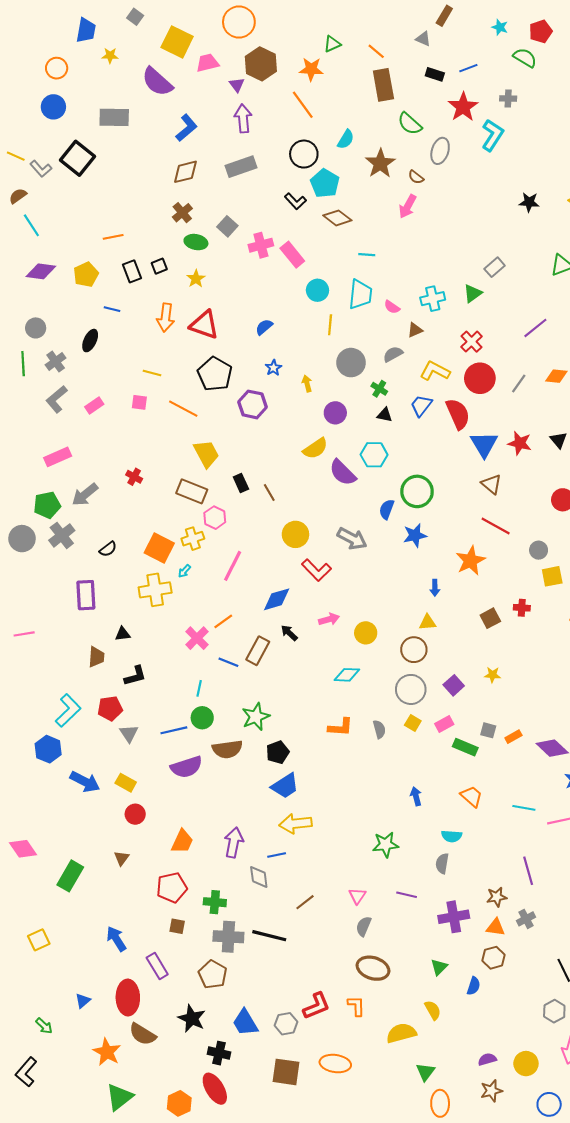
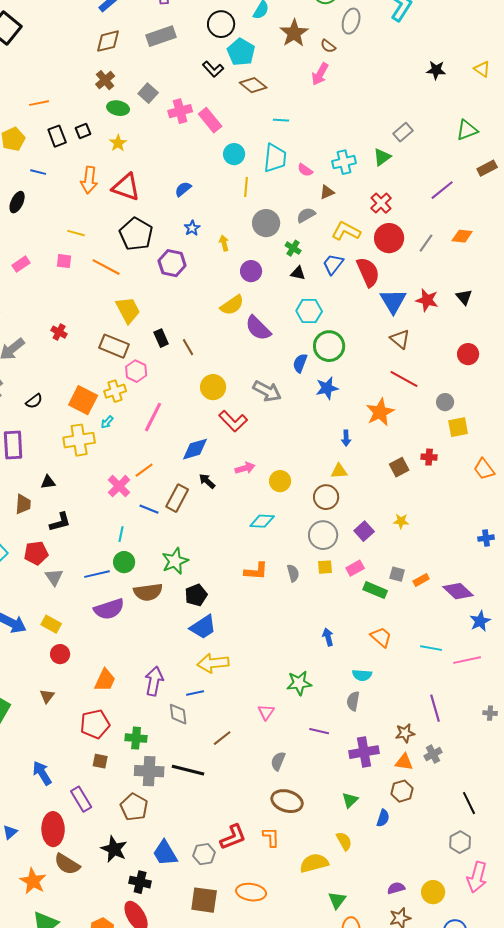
cyan hexagon: (374, 455) -> (309, 311), moved
yellow square: (413, 723) -> (325, 567), turned -35
pink triangle: (357, 896) -> (266, 712), moved

